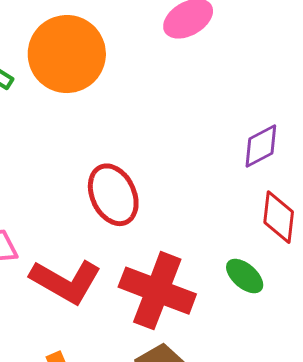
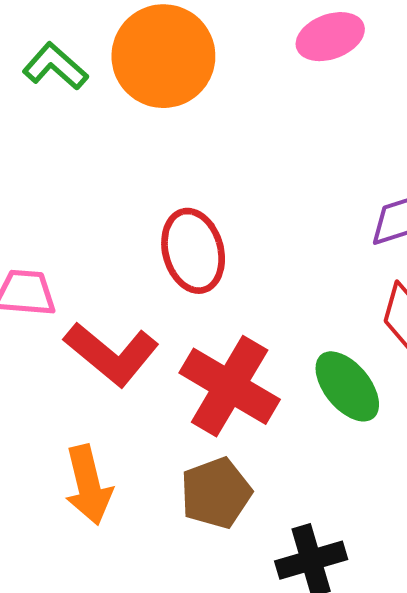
green ellipse: (245, 276) -> (347, 386), size x1.4

